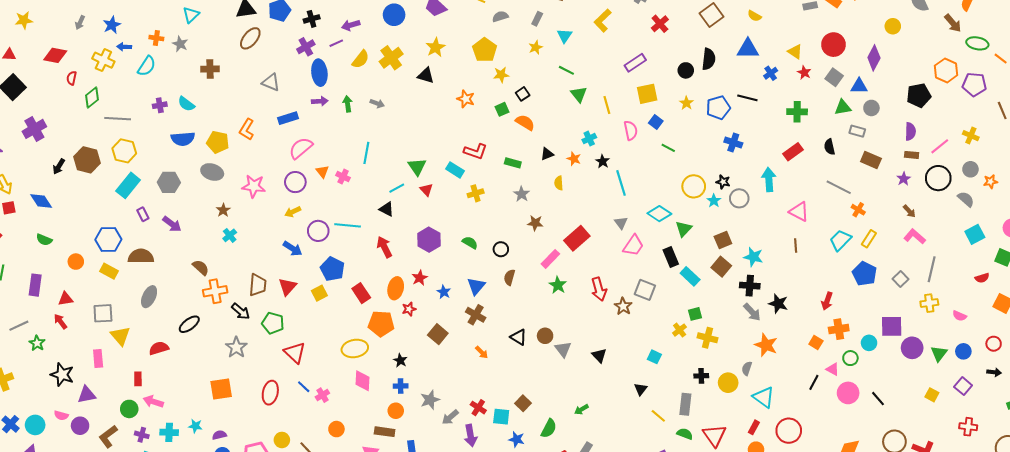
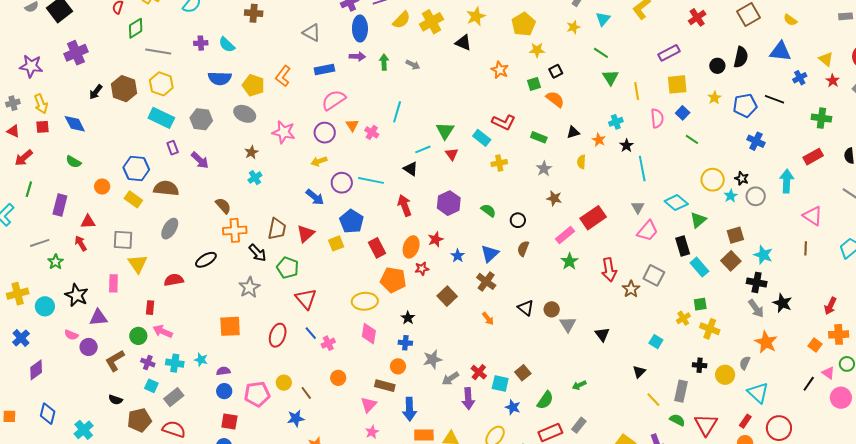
cyan rectangle: (128, 185) -> (161, 118), turned 70
cyan circle: (35, 425) -> (45, 306), moved

